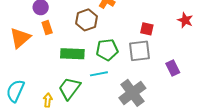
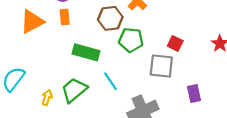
green pentagon: (107, 50) -> (131, 40), moved
cyan line: (99, 74) -> (111, 81), turned 54

